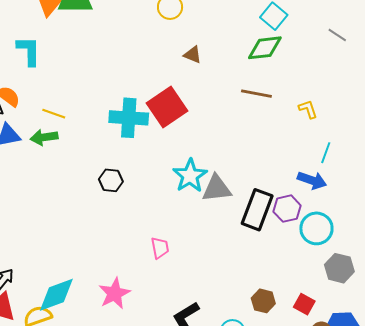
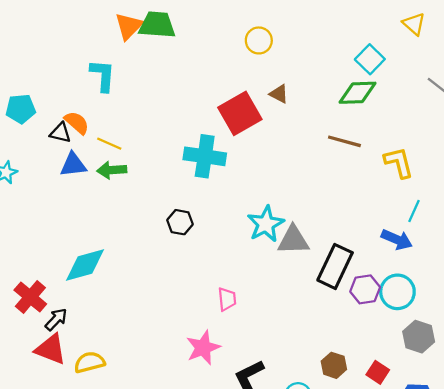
red square: (167, 107) -> (240, 113), moved
yellow L-shape: (308, 109) -> (399, 163), size x1.5
yellow line: (54, 114) -> (109, 144), moved
purple hexagon: (287, 209) -> (365, 289), moved
pink star: (114, 293) -> (203, 348), moved
cyan diamond: (56, 295) -> (85, 265), moved

